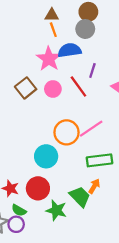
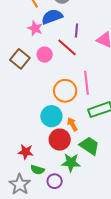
pink star: (49, 59) -> (35, 28), size x0.7
pink line: (91, 129) -> (86, 83), turned -50
orange arrow: (94, 186) -> (72, 124), moved, turned -48
red circle: (38, 188) -> (60, 140), moved
purple circle: (16, 224) -> (55, 181), moved

